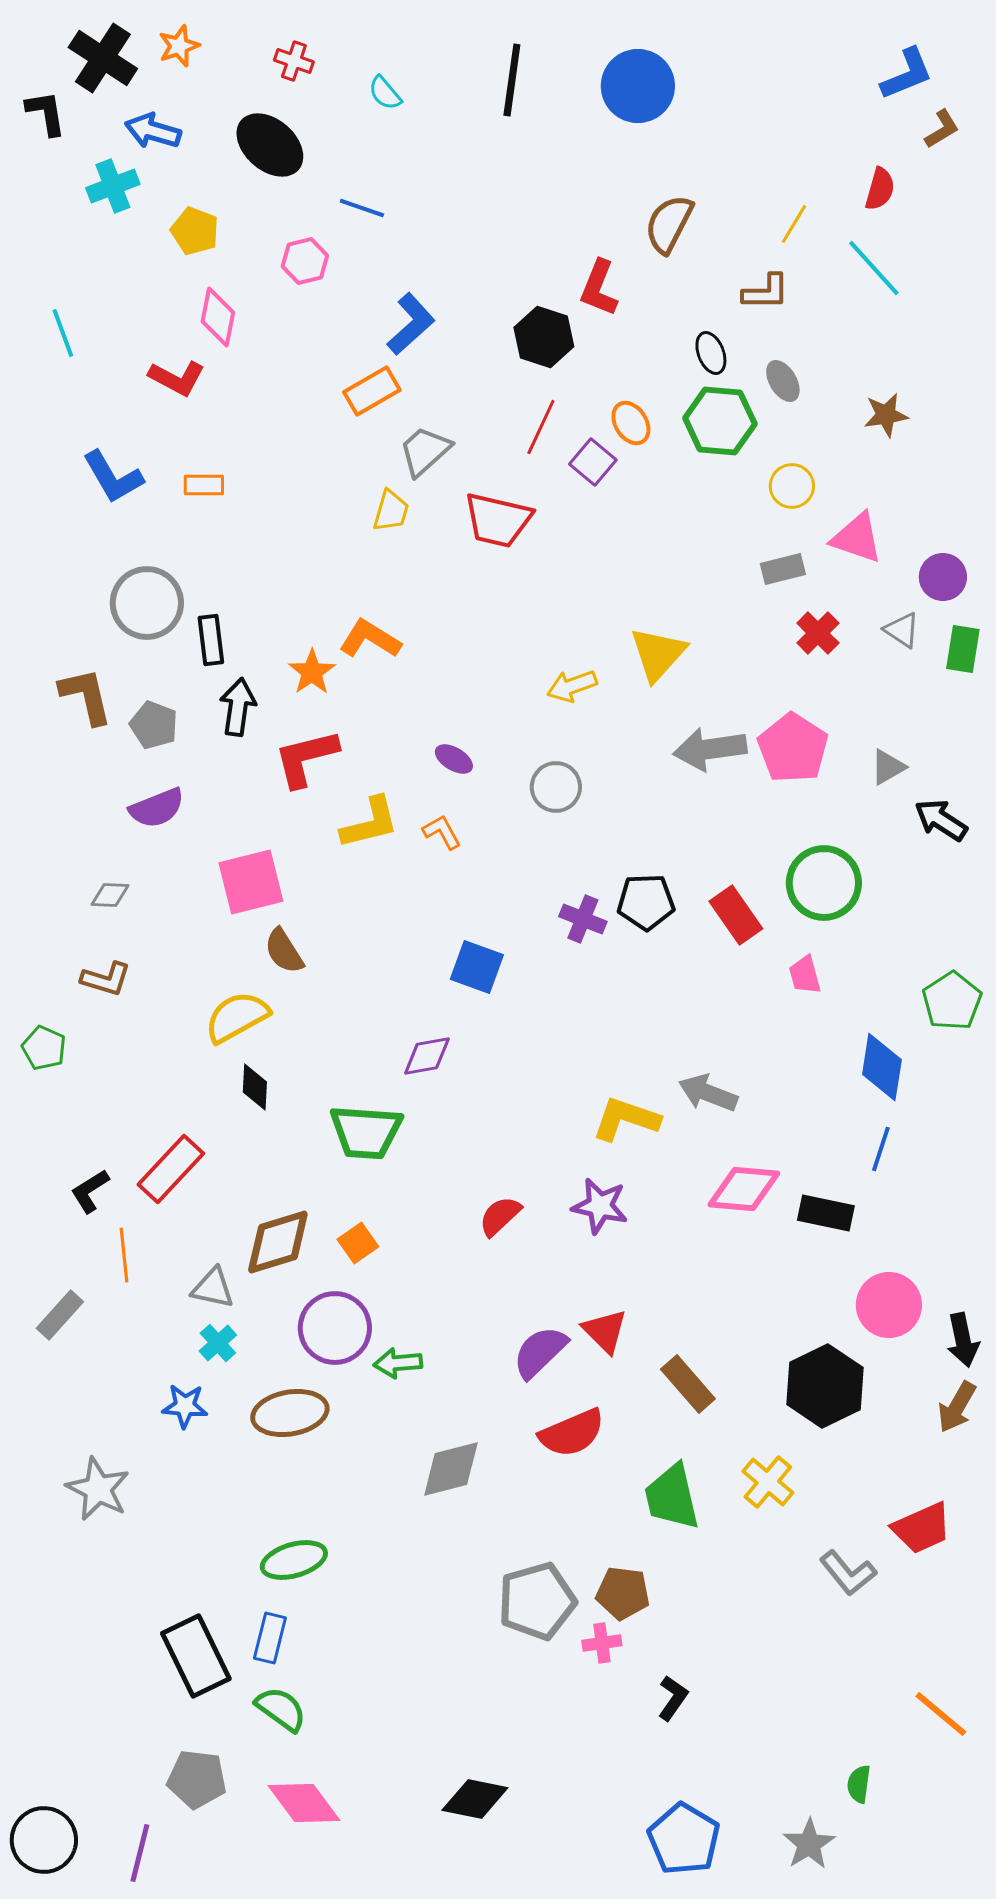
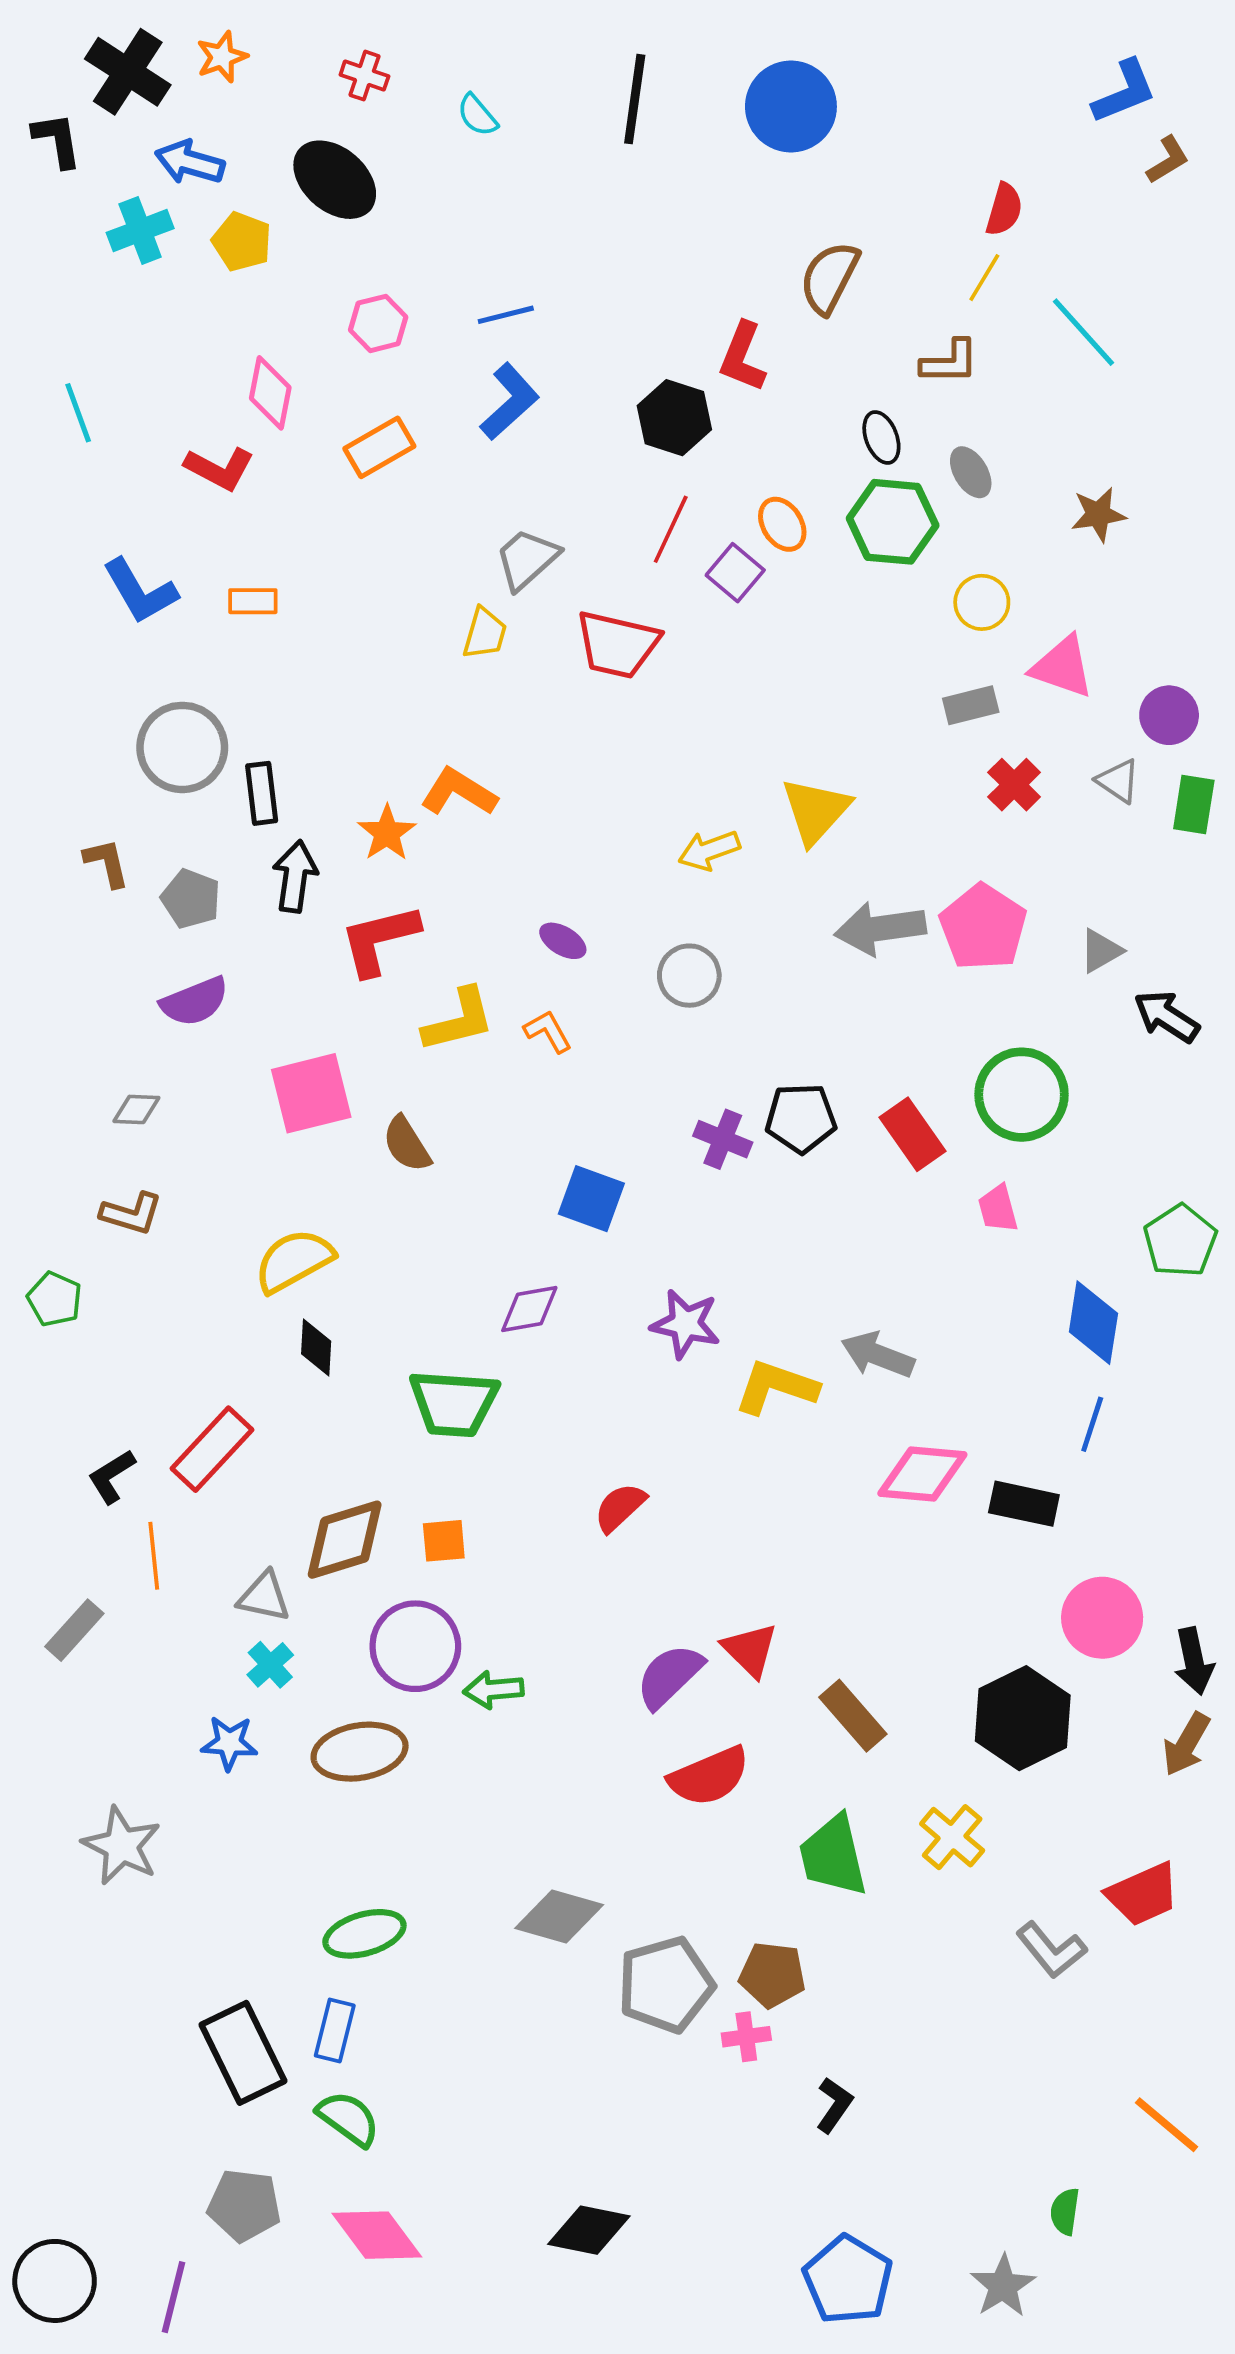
red semicircle: (880, 189) -> (1004, 209), moved
blue line: (362, 208) -> (506, 315), moved, turned -33
yellow pentagon: (195, 231) -> (242, 242), moved
orange rectangle: (372, 391) -> (379, 447), moved
brown L-shape: (86, 696) -> (107, 863), size x0.7
brown semicircle: (284, 951) -> (407, 1144), moved
purple star: (600, 1206) -> (686, 1324), moved
orange square: (358, 1243) -> (444, 1541), turned 30
gray diamond: (451, 1469) -> (559, 1916), moved, turned 30

